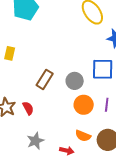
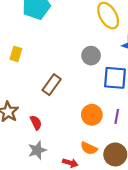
gray circle: (75, 81) -> (91, 56), moved
red semicircle: (28, 108) -> (36, 123), moved

